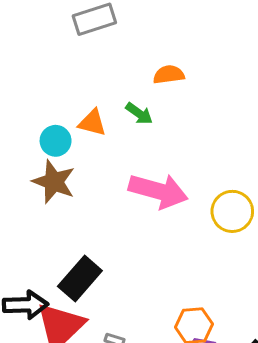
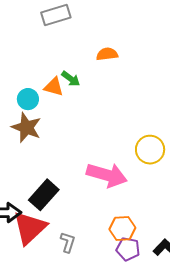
green arrow: (139, 114) -> (71, 79), moved
pink arrow: (158, 191) -> (107, 175), moved

